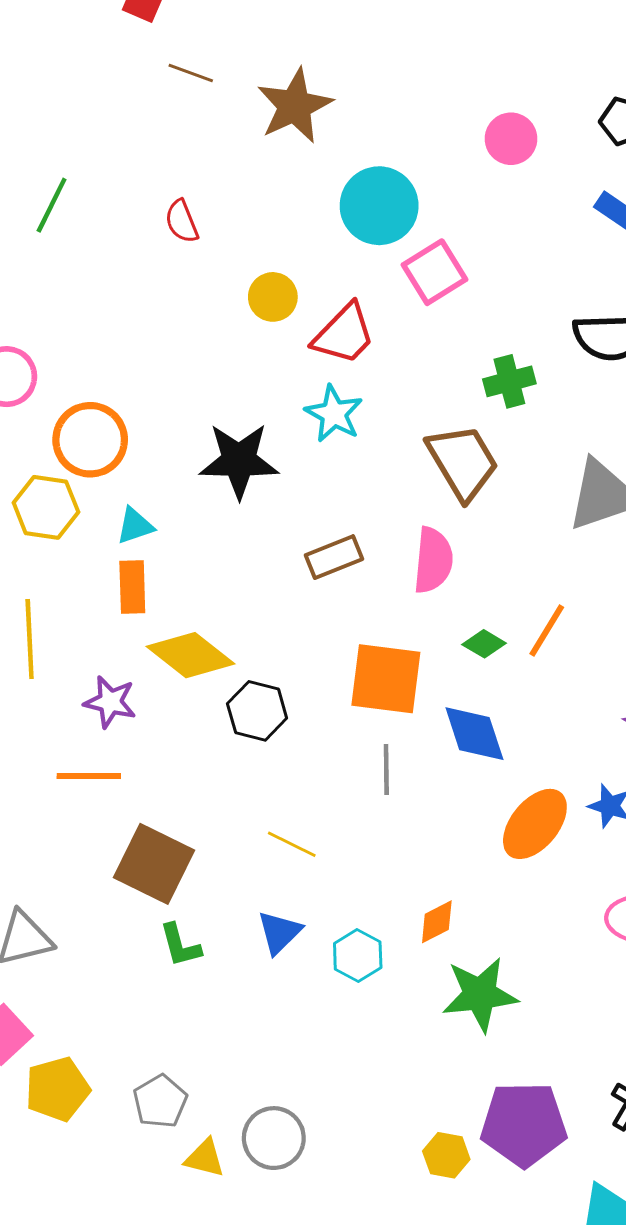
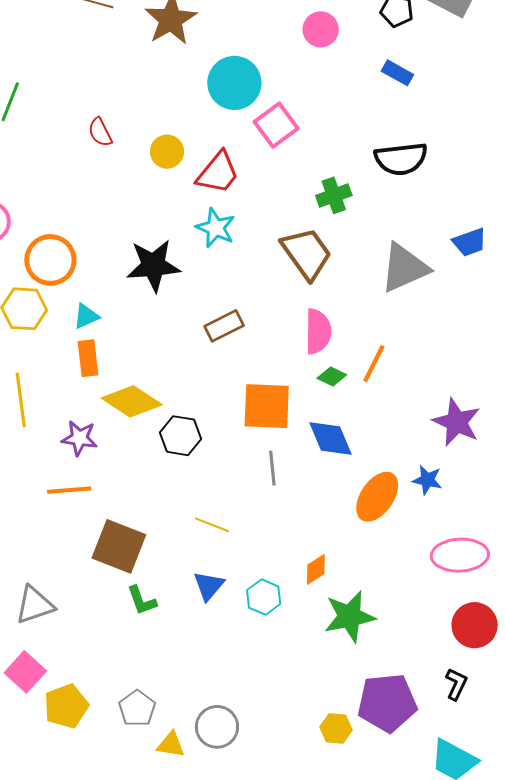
red semicircle: (182, 221) -> (100, 132), moved
pink semicircle: (433, 560) -> (318, 331), moved

